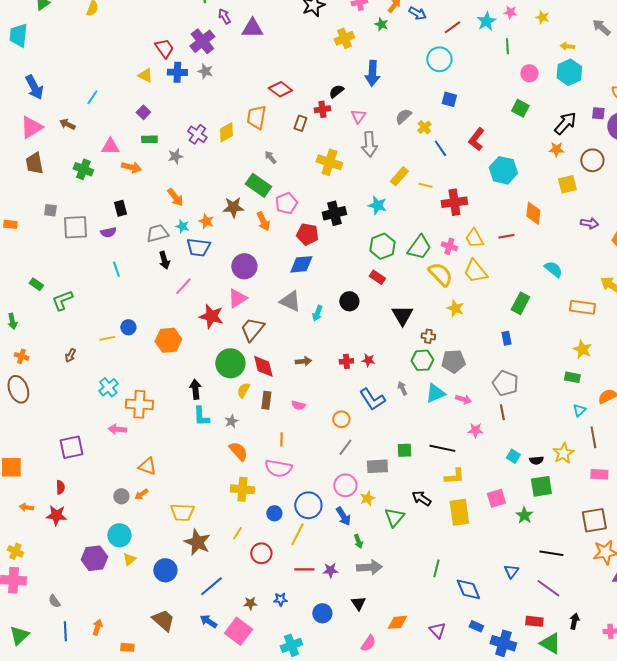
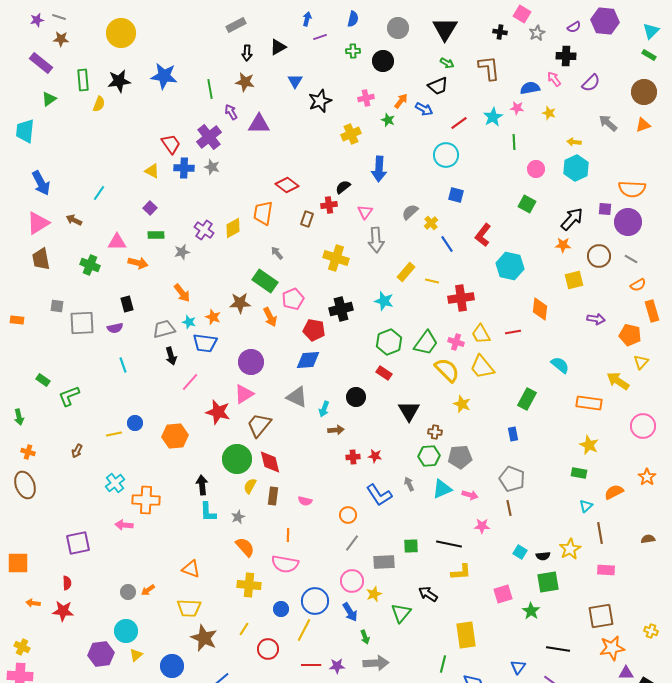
brown arrow: (303, 361) -> (336, 430), moved
orange triangle: (147, 466) -> (191, 569), moved
yellow rectangle: (459, 512) -> (466, 635), moved

